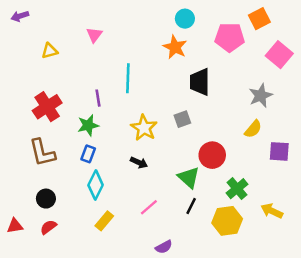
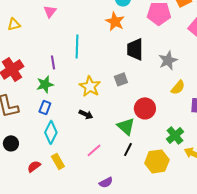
gray star: (261, 96) -> (168, 60), moved
green cross: (237, 189) -> (175, 135), moved
yellow rectangle: (104, 221) -> (58, 161), turned -70
red semicircle: (48, 227) -> (34, 166), moved

